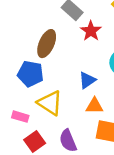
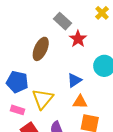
blue pentagon: (30, 74) -> (17, 82), moved
yellow triangle: (50, 103) -> (43, 99), turned 35

